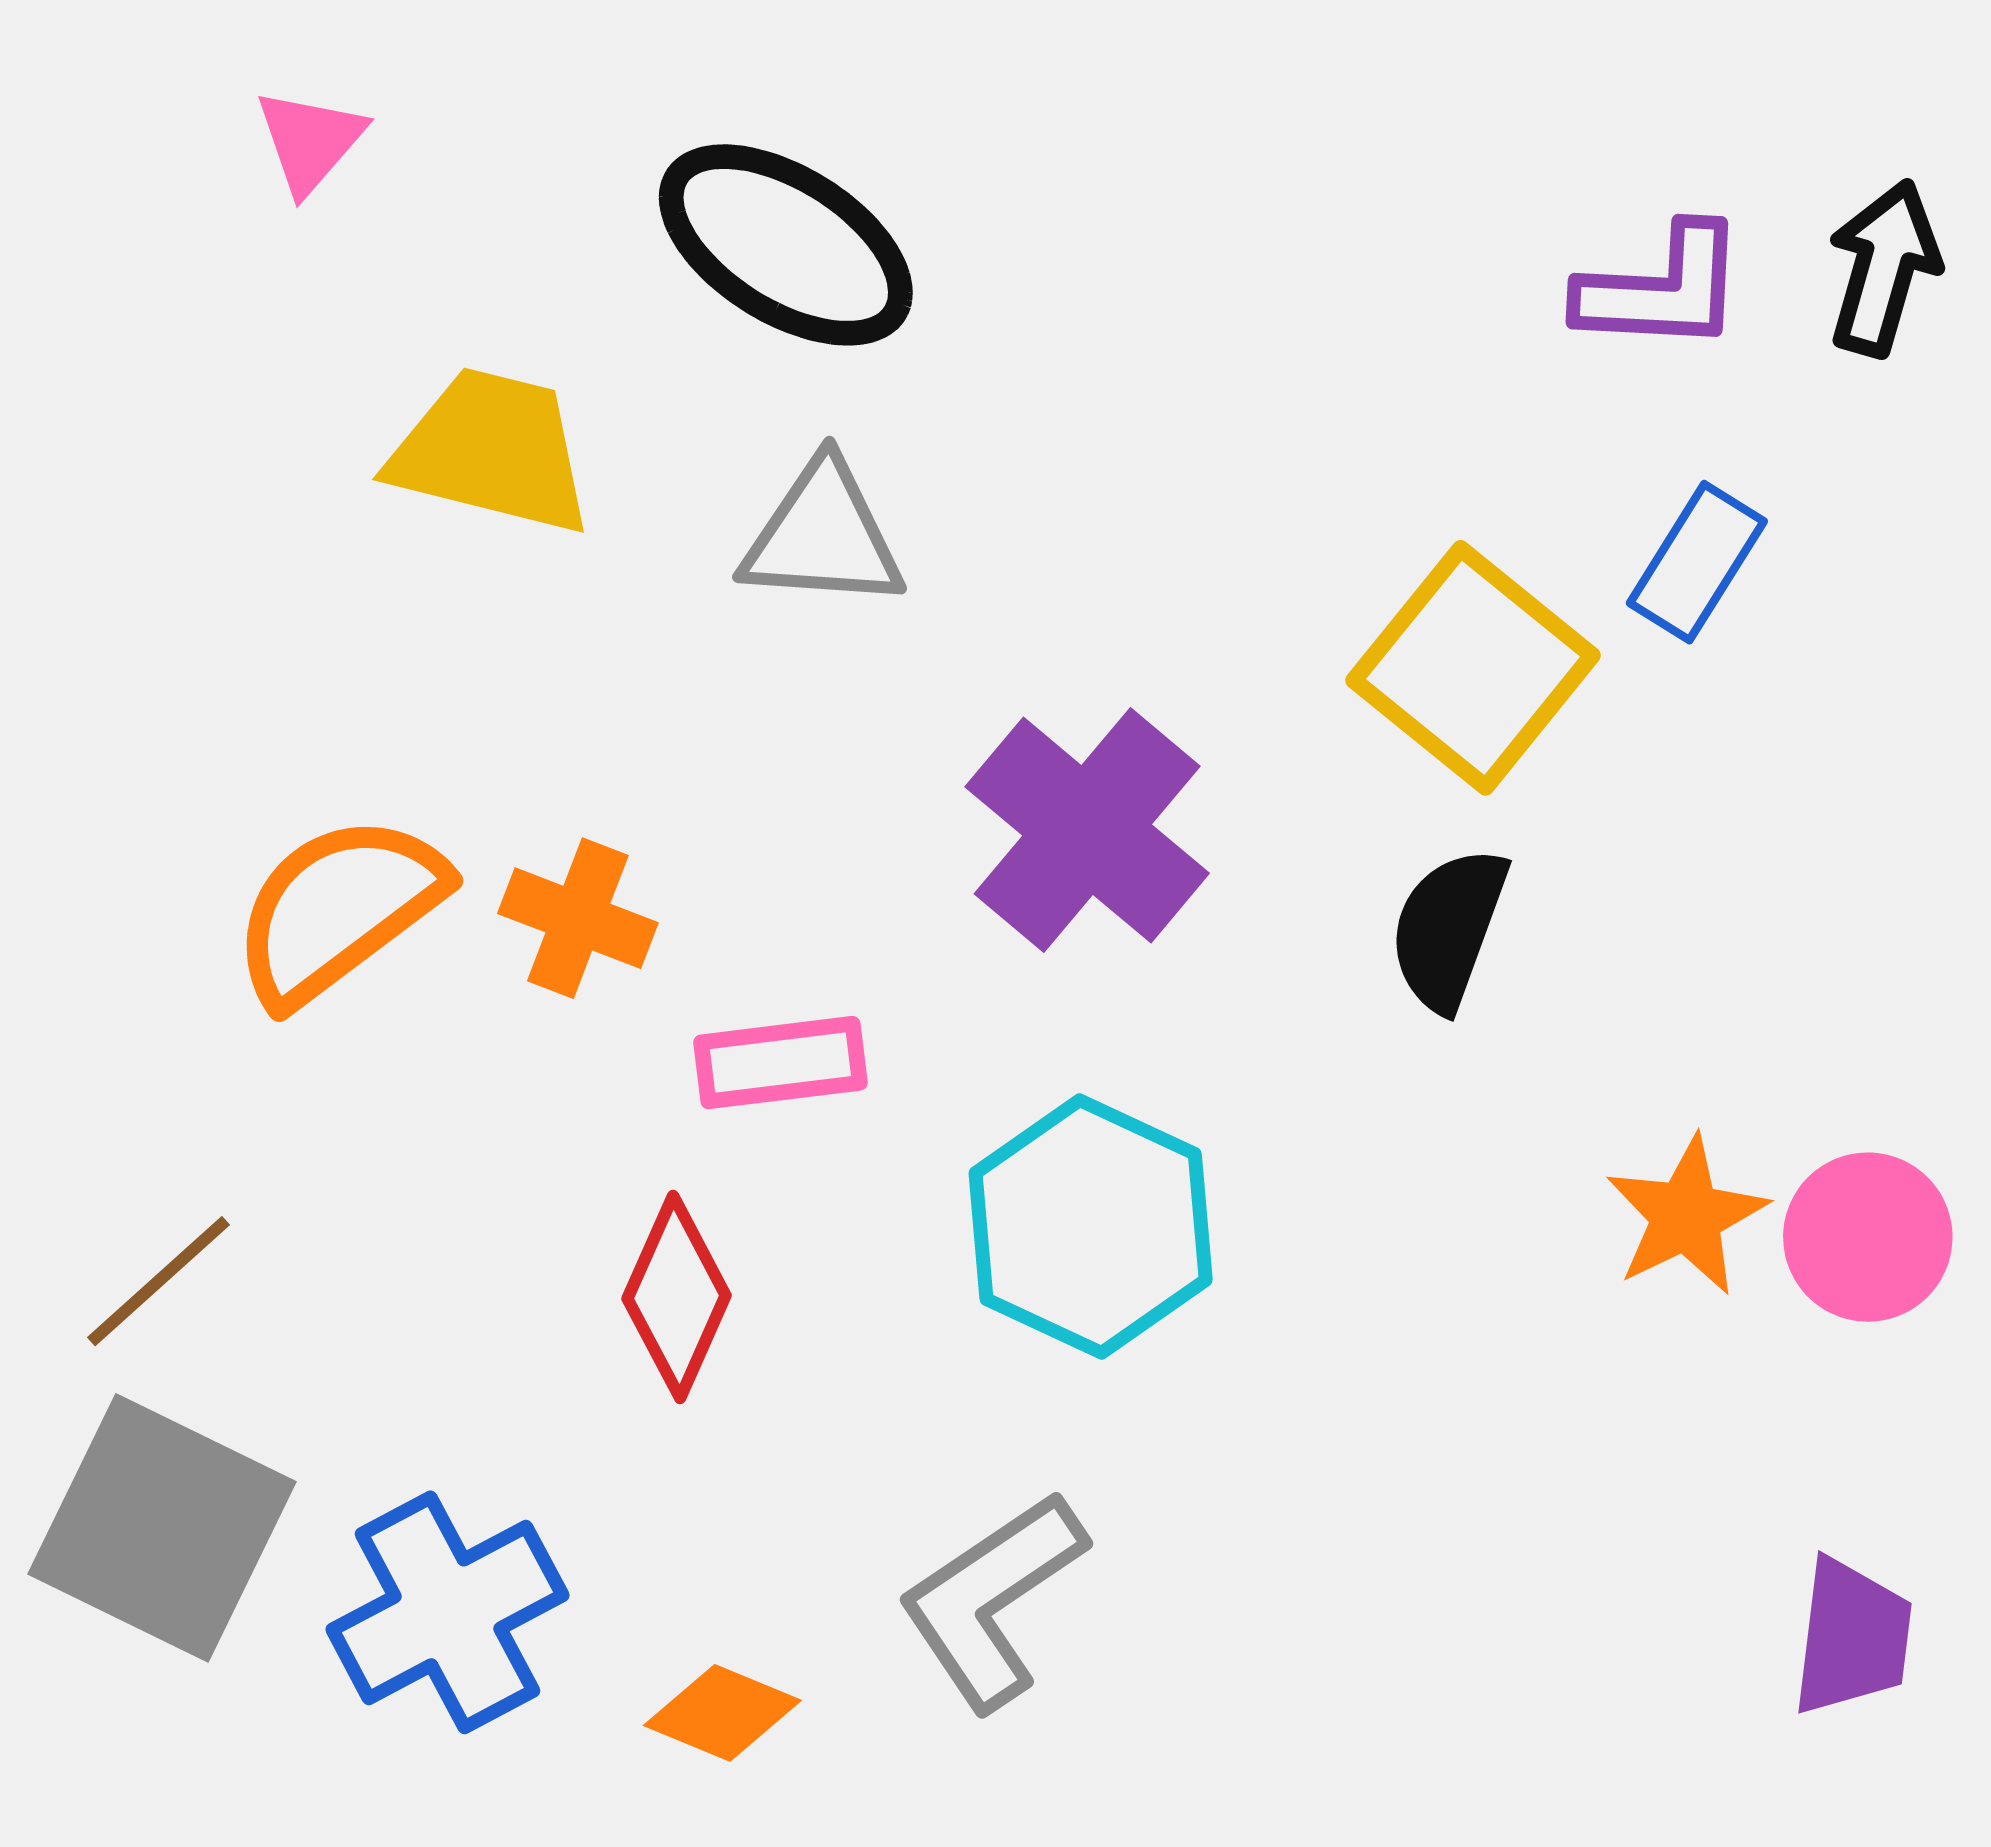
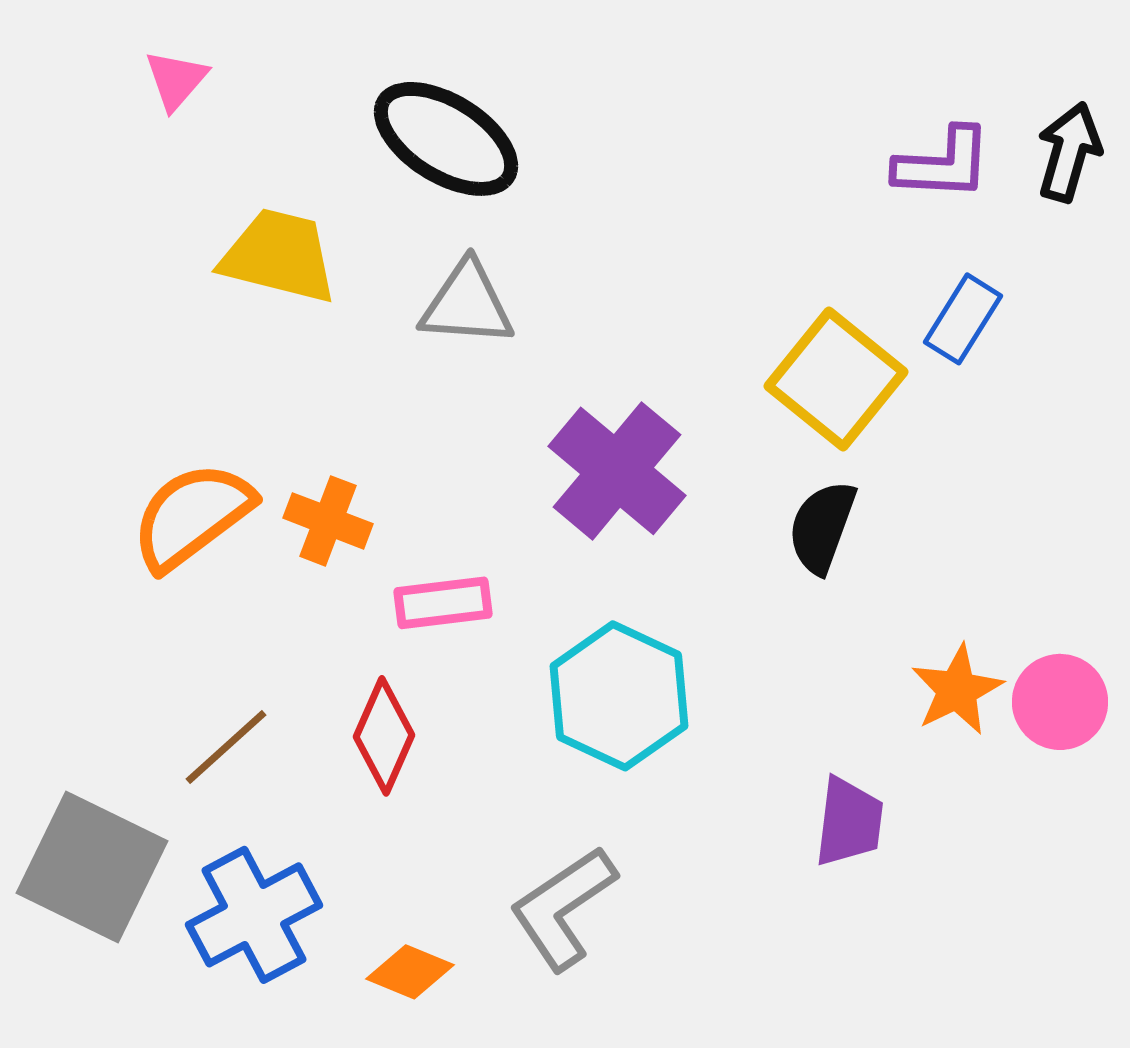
brown line: (158, 1281) -> (226, 747), moved
purple trapezoid: (1852, 1637) -> (849, 822), moved

